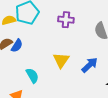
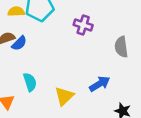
yellow triangle: (61, 60) -> (64, 96), moved

